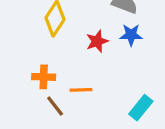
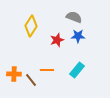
orange cross: (44, 77) -> (14, 74), moved
cyan rectangle: (141, 108) -> (77, 70), moved

